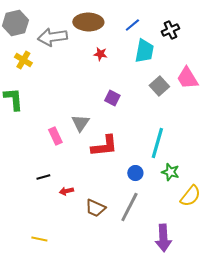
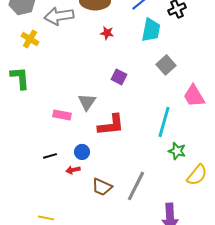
pink trapezoid: (187, 78) -> (194, 96), moved
pink rectangle: (55, 136) -> (62, 115), turned -54
blue circle: (135, 173) -> (82, 152), moved

